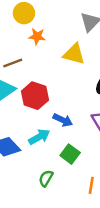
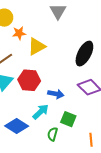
yellow triangle: (74, 54) -> (37, 46), moved, turned -30
green semicircle: (46, 178) -> (53, 134), moved

